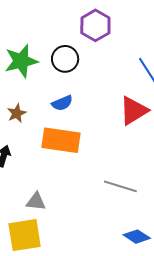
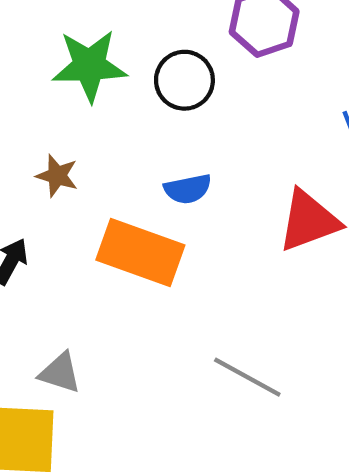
blue semicircle: (62, 103) -> (188, 189), moved
brown star: (17, 113) -> (57, 176), turned 30

